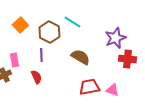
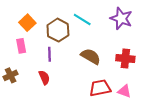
purple star: (115, 38) -> (121, 18), moved, turned -30
red cross: (127, 59) -> (125, 59), moved
pink rectangle: (14, 60) -> (21, 46), moved

